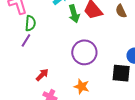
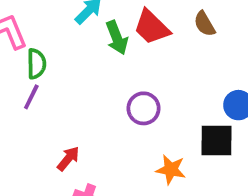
purple circle: (84, 52) -> (144, 108), size x0.7
orange star: (82, 87) -> (171, 170), moved

